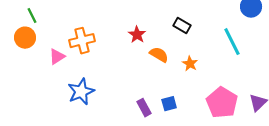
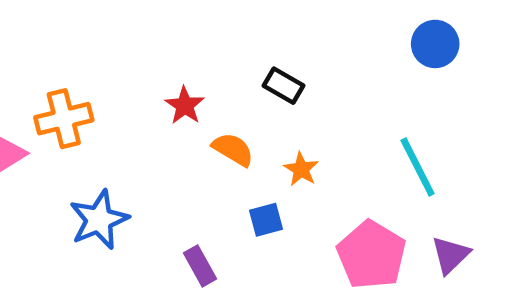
cyan line: (232, 42) -> (418, 167), moved
blue star: (81, 92) -> (99, 220), moved
blue square: (169, 104) -> (266, 220), moved

